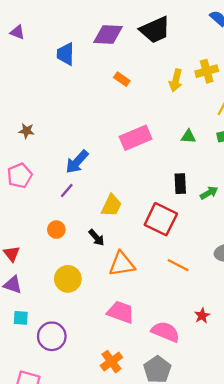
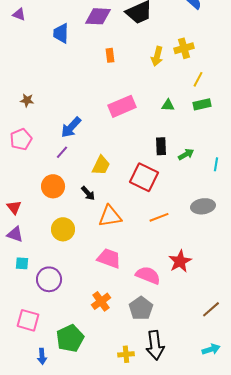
orange rectangle: (122, 79) -> (110, 55), turned 48
orange circle: (56, 230) -> (53, 186), size x1.5
orange line: (178, 265) -> (159, 217), turned -48
red star: (202, 316) -> (180, 261), size x1.6

